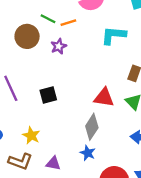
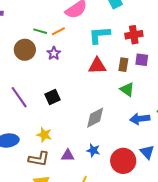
red triangle: (104, 98) -> (97, 66), moved
gray diamond: (92, 127) -> (95, 118), turned 40
blue star: (88, 153) -> (93, 150), moved

